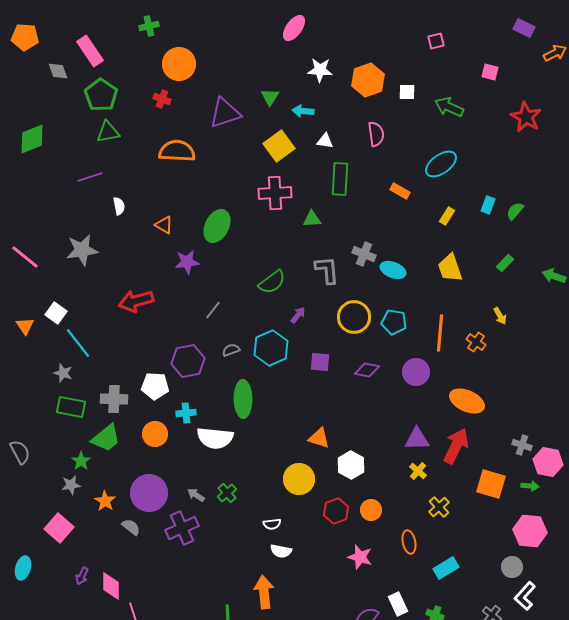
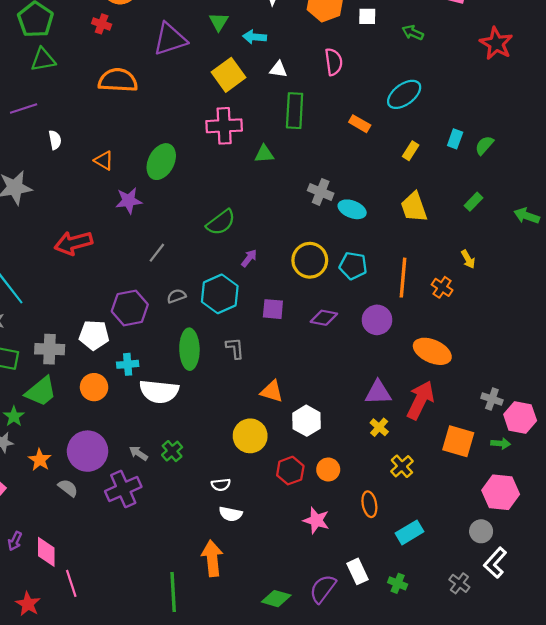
green arrow: (449, 107) -> (413, 33), size x0.7
gray L-shape: (327, 270) -> (235, 348), moved, size x0.7

